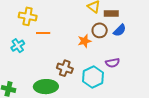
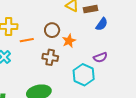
brown circle: (100, 30) -> (52, 30), moved
brown cross: (65, 68) -> (50, 57), moved

